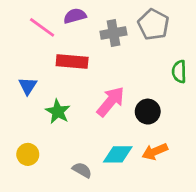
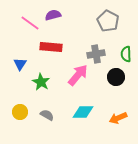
gray cross: (113, 33) -> (96, 54), moved
black circle: (148, 112) -> (116, 77), moved
orange arrow: (155, 152) -> (118, 118), moved
gray semicircle: (82, 170) -> (47, 115), moved

